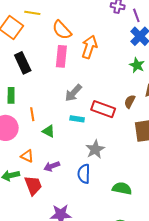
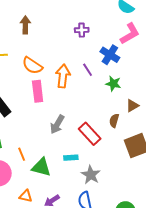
purple line: (136, 15) -> (88, 70), moved
red rectangle: (103, 109) -> (90, 134), turned 40
cyan rectangle: (77, 119) -> (71, 158), moved
green triangle: (49, 131) -> (41, 167), size x1.5

